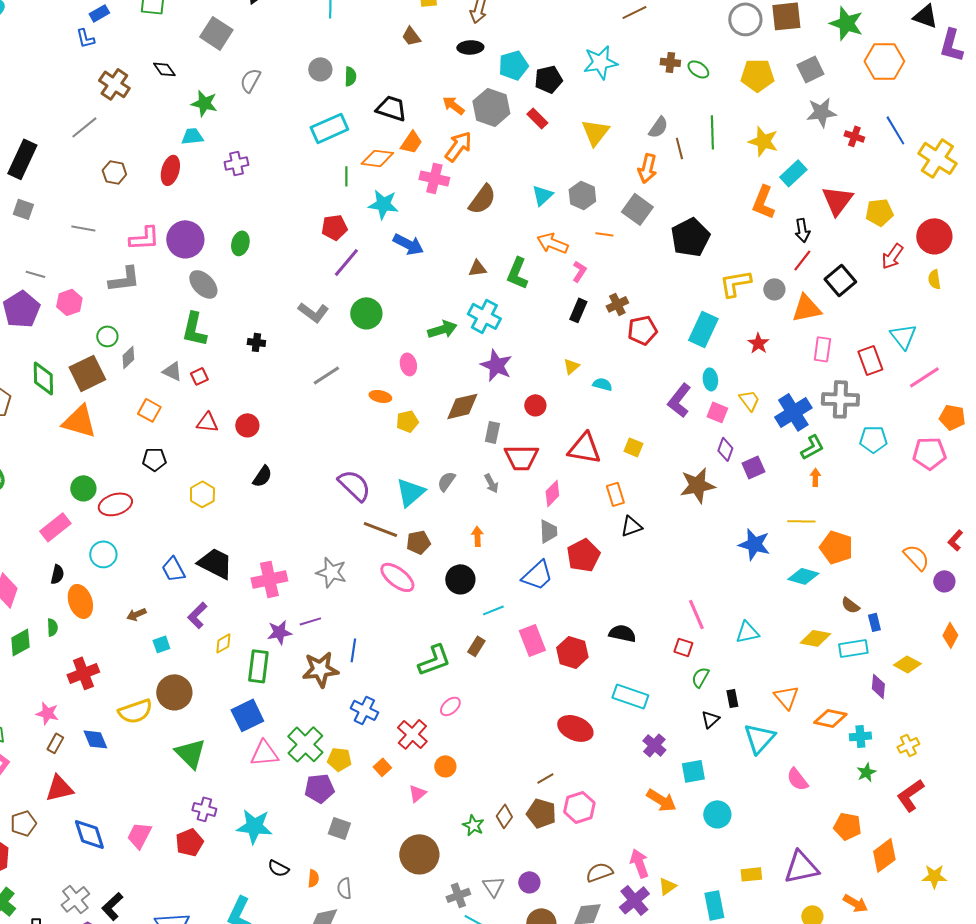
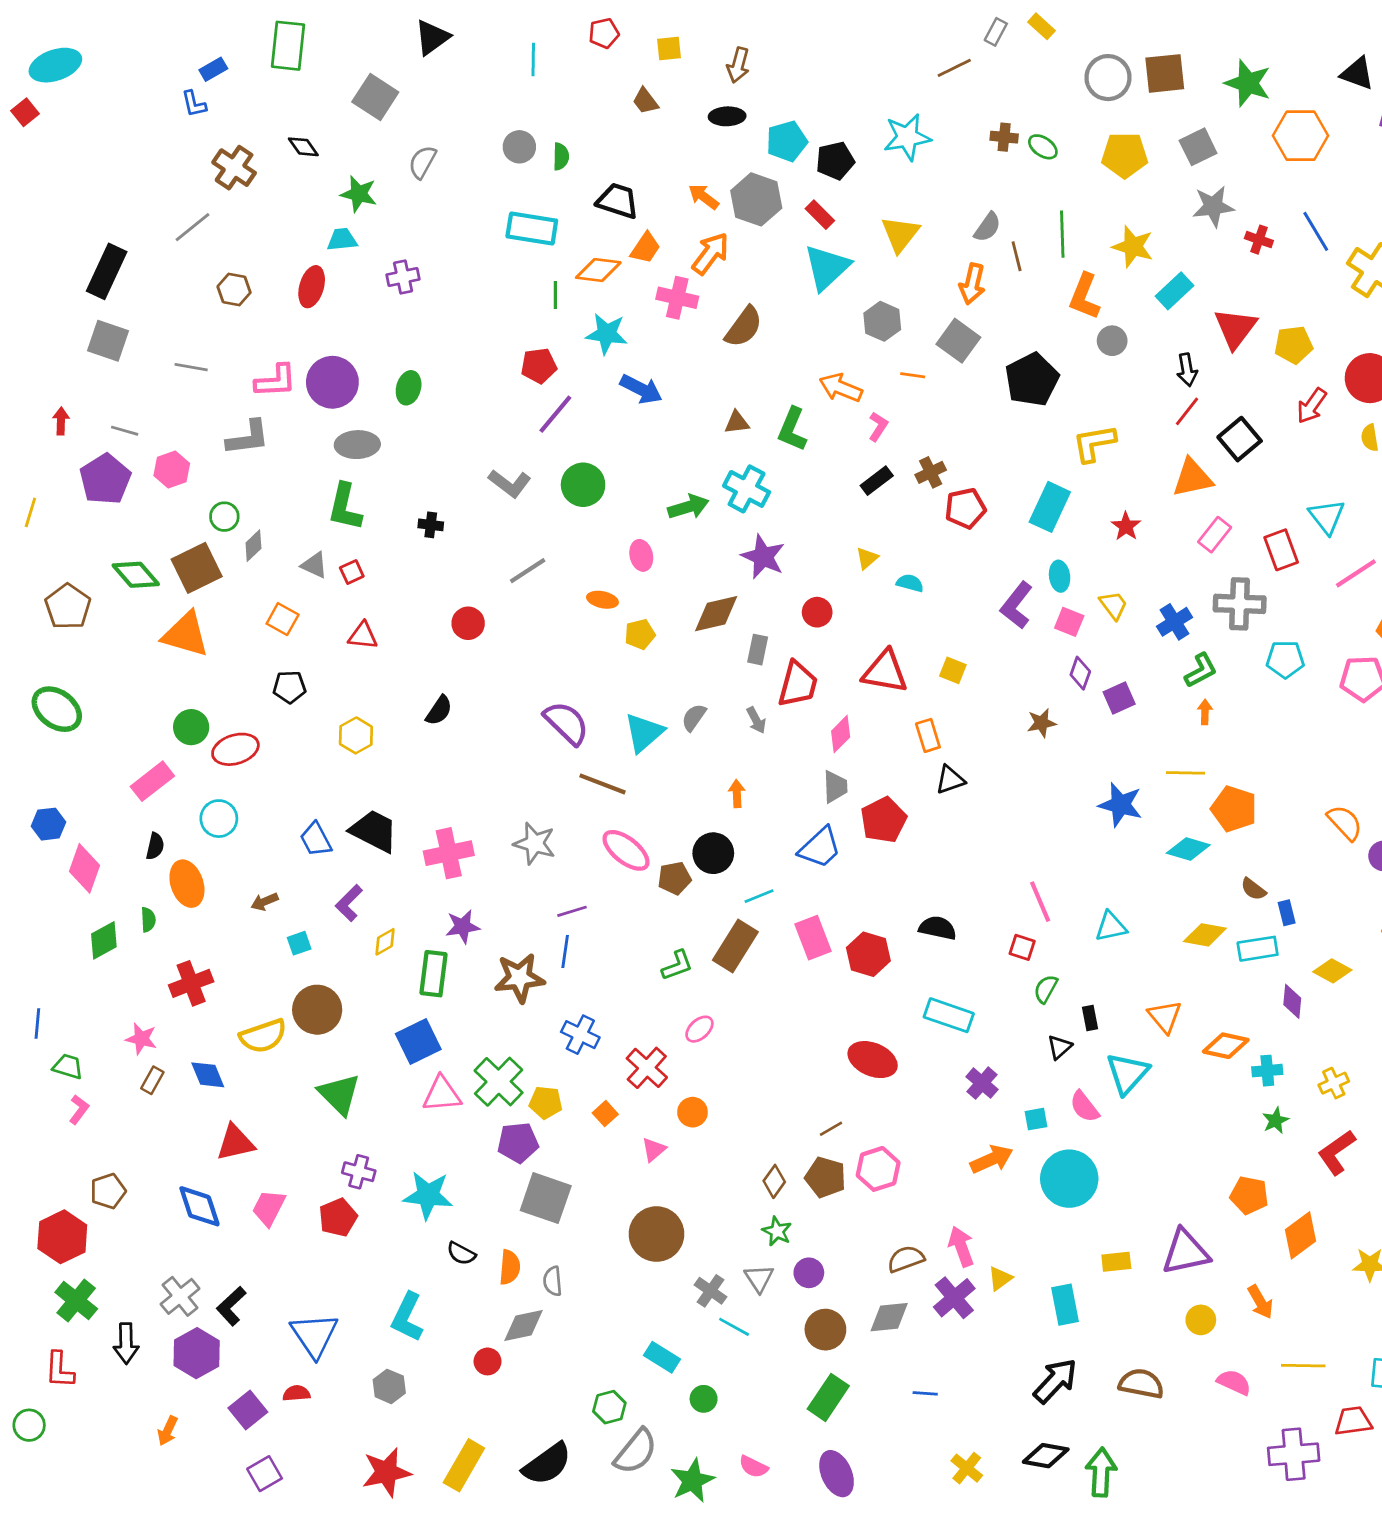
cyan rectangle: (329, 128) -> (532, 229), turned 33
cyan triangle: (542, 195) -> (827, 267), moved, size x1.6
orange L-shape: (763, 202) -> (1084, 296), moved
gray square: (23, 209) -> (108, 341), size x1.4
gray ellipse: (203, 284) -> (357, 445), turned -48
gray circle: (774, 289) -> (1112, 341), moved
black rectangle: (578, 310) -> (877, 481), turned 30
pink rectangle: (822, 349) -> (1215, 535), turned 30
green diamond: (43, 378) -> (136, 575), turned -40
blue cross: (793, 412) -> (1174, 622), size x0.7
red circle: (247, 425) -> (468, 623), moved
red trapezoid: (521, 457) -> (798, 684), turned -75
brown star: (697, 485) -> (1042, 723), size x0.6
brown pentagon: (418, 542) -> (674, 878), moved
purple line: (310, 621) -> (572, 911), moved
brown rectangle: (476, 646) -> (735, 946), size x1.8
green L-shape: (434, 660) -> (677, 965), size x0.7
cyan square: (693, 771) -> (1036, 1119), size x0.7
pink semicircle: (797, 779) -> (1084, 1107), moved
red triangle: (59, 788) -> (235, 1143), moved
orange arrow: (661, 800) -> (992, 1159), turned -56
cyan circle: (717, 814) -> (1069, 1179), size x1.5
green star: (473, 825) -> (777, 1231), moved
gray square: (339, 828) -> (546, 1198), size x1.6
orange semicircle: (313, 878) -> (510, 1267), size x1.4
gray cross: (458, 895) -> (711, 1291), turned -35
orange arrow: (855, 903) -> (1260, 1302), turned 30

